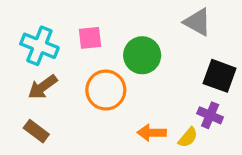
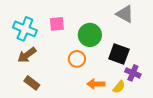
black square: (220, 76) -> (119, 54), moved
orange circle: (106, 90) -> (77, 59), moved, size x0.7
brown rectangle: (36, 131) -> (32, 83), moved

